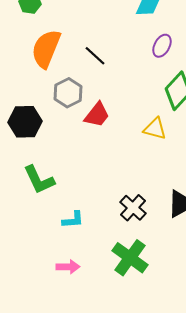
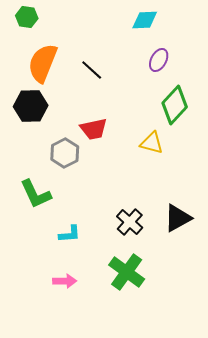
gray hexagon: (68, 93) -> (65, 153), moved
red trapezoid: (97, 115) -> (94, 129), turned 40
black hexagon: (25, 122) -> (31, 106), moved

